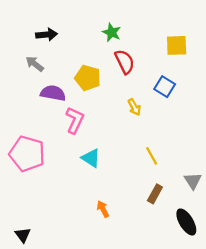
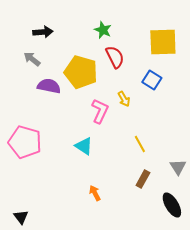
yellow square: (177, 45) -> (163, 42), size x1.4
yellow pentagon: (88, 78) -> (81, 72), size x1.4
pink L-shape: (75, 120) -> (100, 111), moved

